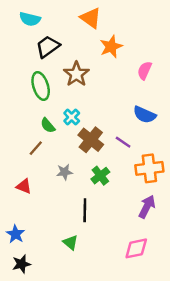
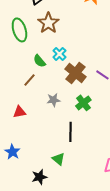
brown star: (76, 74) -> (48, 23), moved
green ellipse: (41, 86) -> (19, 30), moved
red triangle: (24, 186) -> (19, 112), turned -32
black star: (21, 264) -> (39, 177), moved

